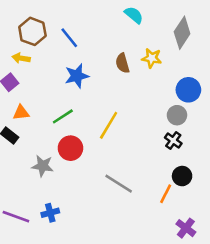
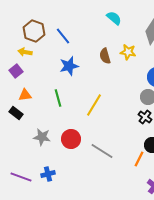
green line: (63, 116) -> (58, 98), turned -72
red circle: (70, 148) -> (71, 139), moved

